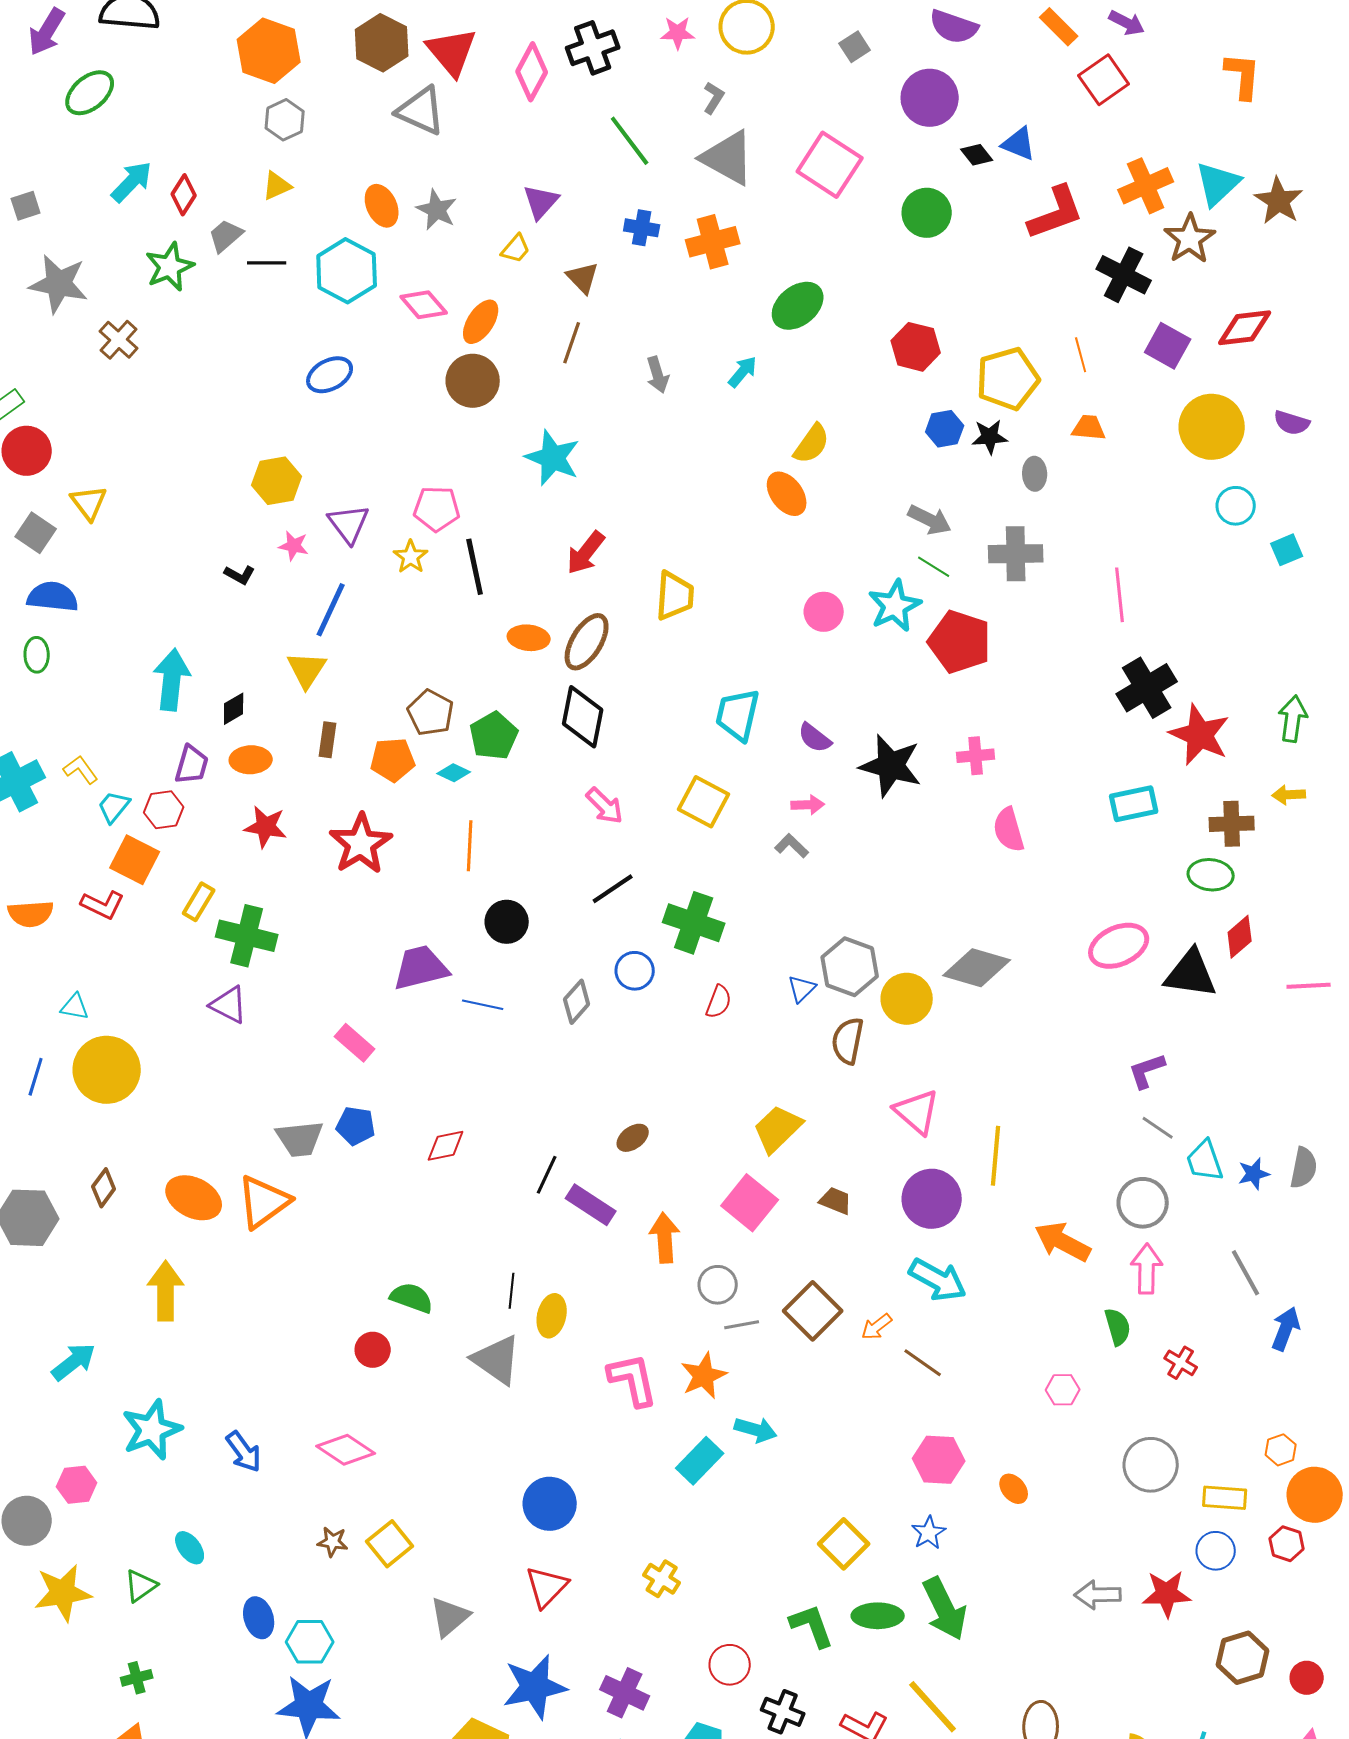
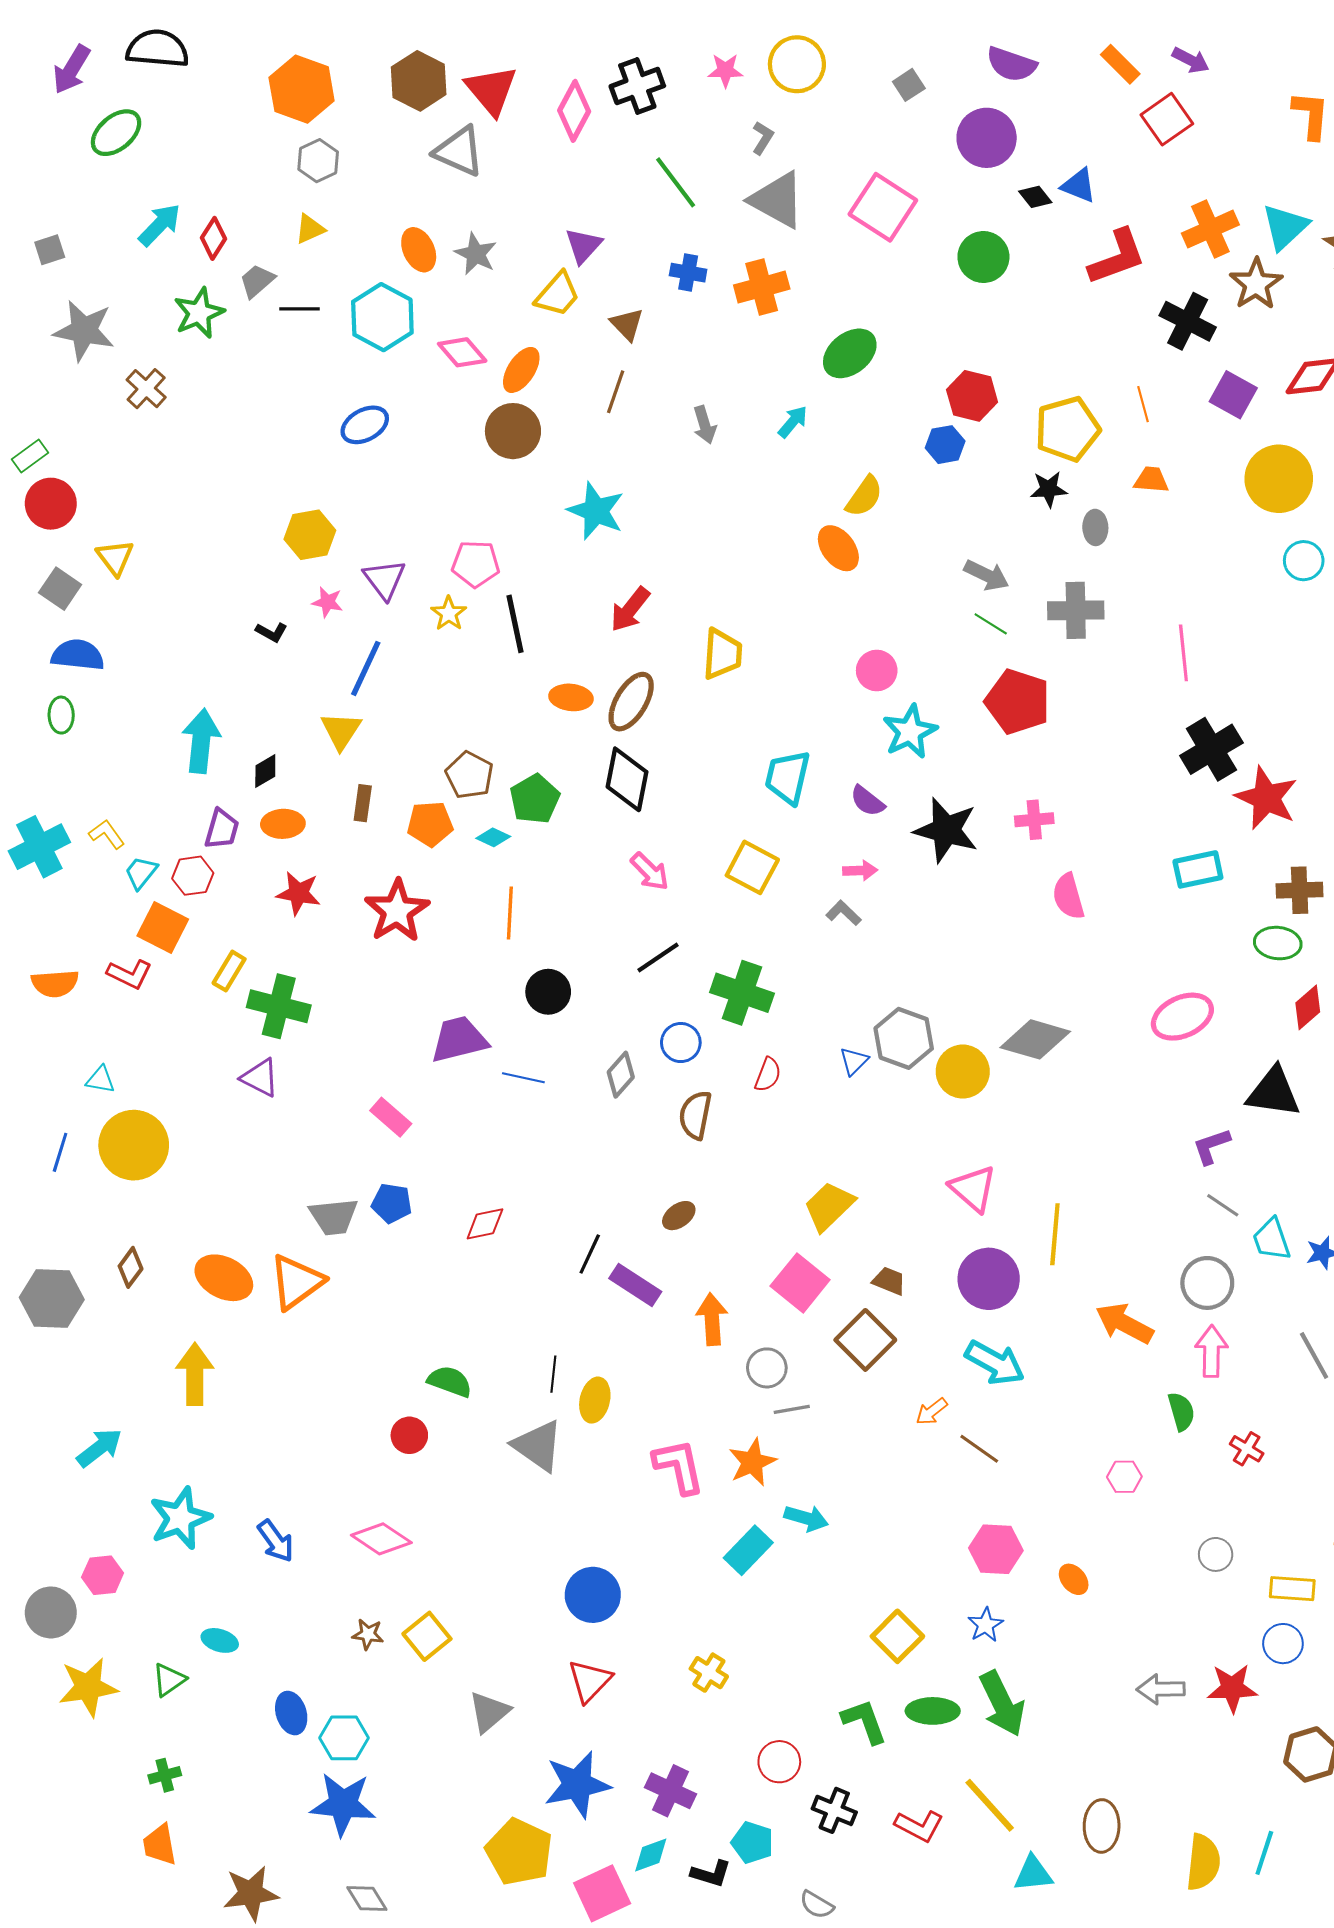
yellow trapezoid: (516, 249) -> (558, 294), size x1.5
blue hexagon: (945, 429) -> (945, 445), moved
cyan star: (895, 606) -> (910, 732), moved
black triangle: (1191, 974) -> (1274, 1092), moved
brown semicircle: (848, 1041) -> (695, 1115), moved
brown square: (813, 1311) -> (865, 1340), moved
gray circle: (1151, 1465) -> (1216, 1554), size x0.6
cyan ellipse: (190, 1548) -> (220, 1640), turned -36

